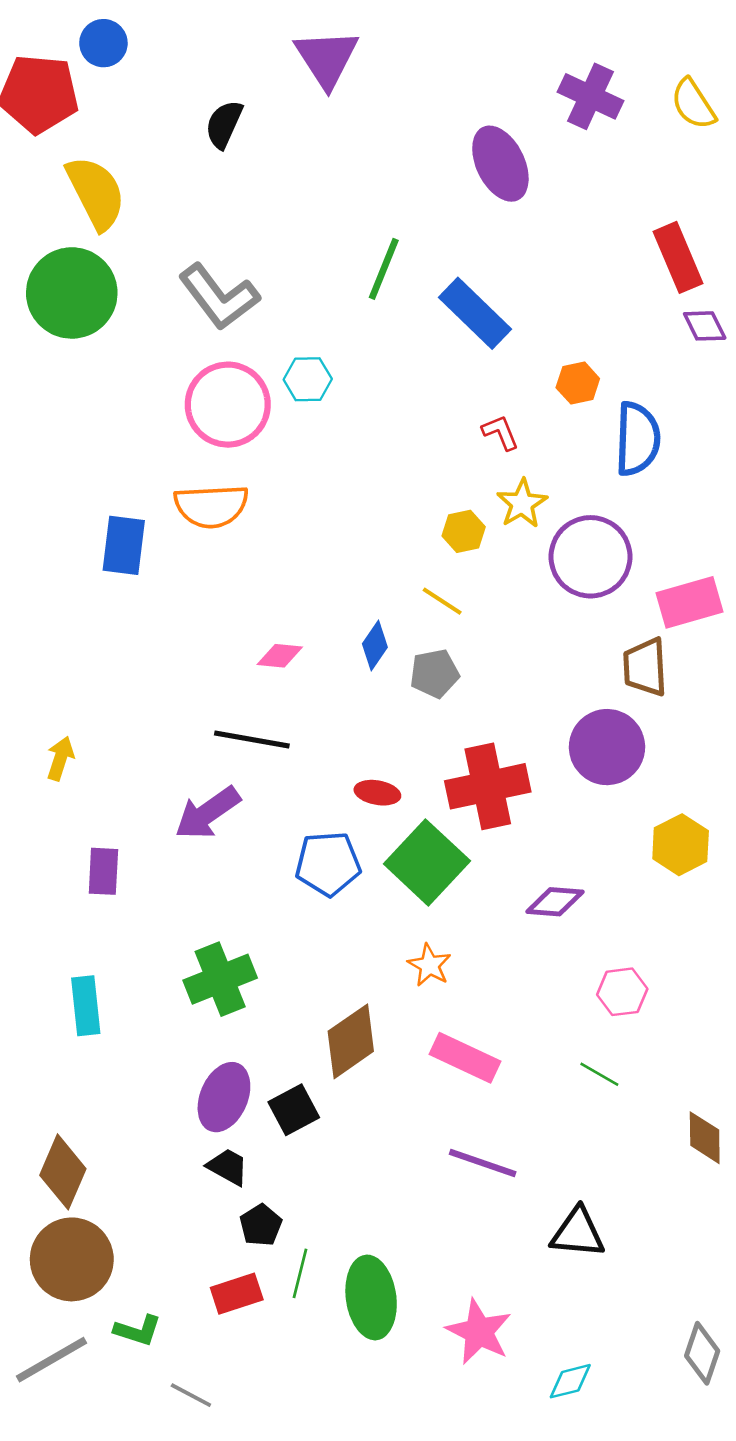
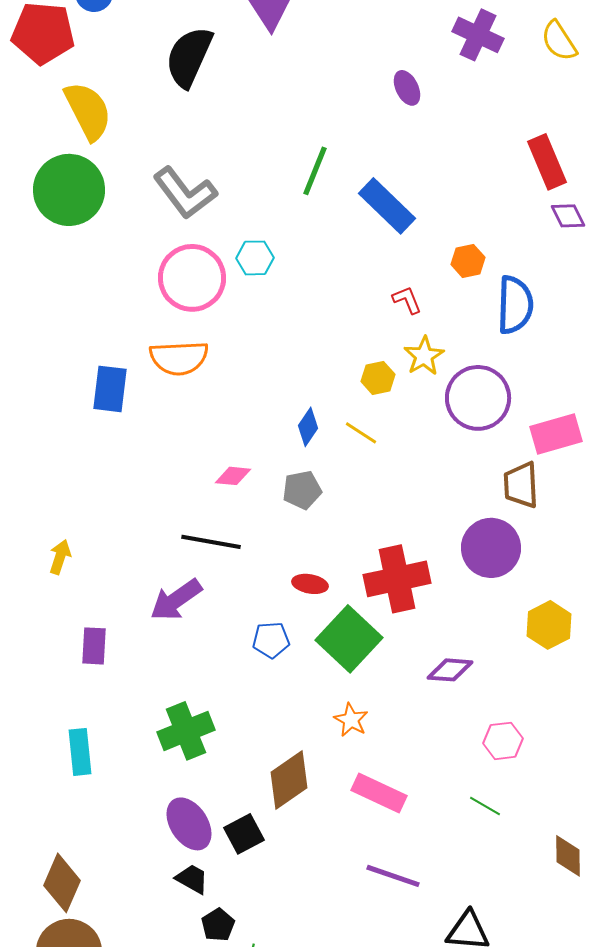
black semicircle: (224, 124) -> (189, 57), size x1.6
purple ellipse: (500, 164) -> (407, 88), size x0.6
blue diamond: (375, 646) -> (308, 427), moved
gray pentagon: (434, 673) -> (302, 490), moved
blue pentagon: (328, 864) -> (271, 640), size x0.7
purple ellipse: (224, 1097) -> (189, 824), turned -56

